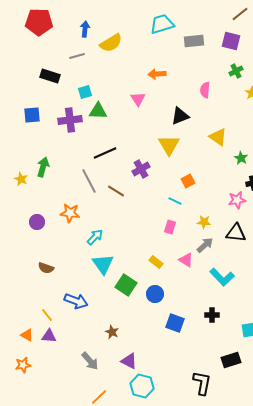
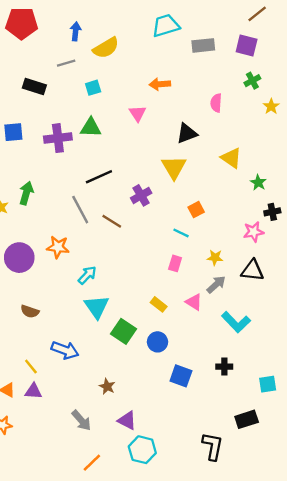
cyan square: (85, 92) -> (93, 88), moved
purple circle: (37, 222) -> (19, 258), size x1.6

